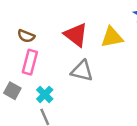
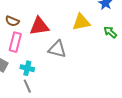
red triangle: (76, 35) -> (39, 26), moved, turned -45
cyan cross: (45, 94) -> (27, 68), turned -32

